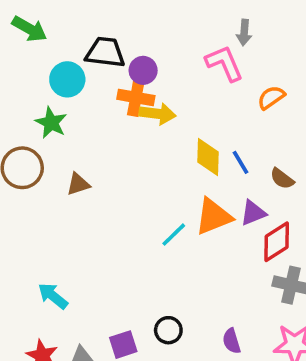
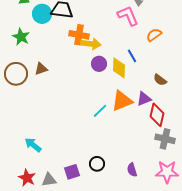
purple circle: (143, 70) -> (99, 64), moved
cyan circle: (67, 79) -> (42, 14), moved
green star: (51, 123) -> (21, 37), moved
blue line: (241, 162) -> (132, 56), moved
brown triangle: (78, 184) -> (41, 69), moved
red diamond: (277, 242) -> (157, 115), turned -45

